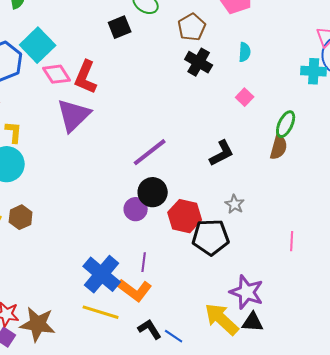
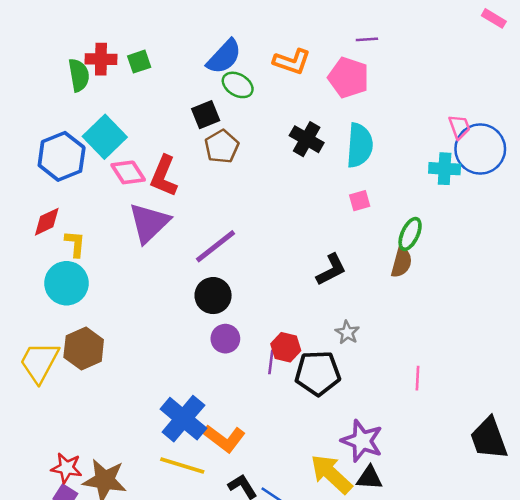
brown pentagon: (192, 27) -> (222, 147), moved
cyan semicircle: (245, 52) -> (360, 145), size x1.8
black cross: (199, 62) -> (307, 139), moved
pink square: (245, 97) -> (360, 201), turned 30
purple line: (150, 152) -> (215, 246), moved
black circle: (153, 192) -> (213, 296), moved
red hexagon: (185, 216) -> (286, 347), size x0.7
brown hexagon: (21, 217) -> (84, 348), size x1.4
purple line: (144, 262) -> (271, 362), moved

